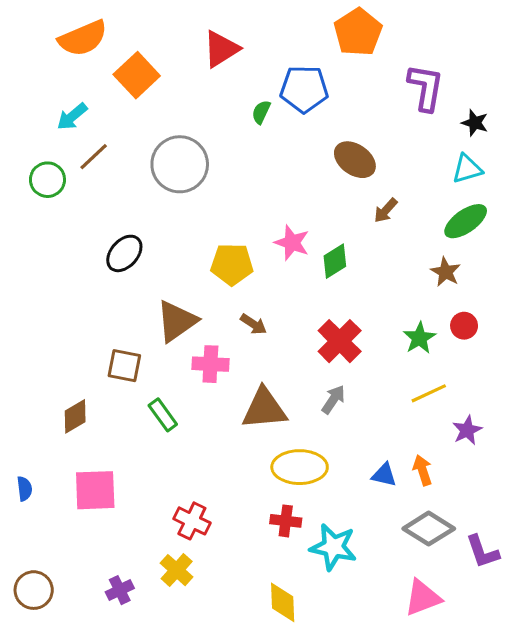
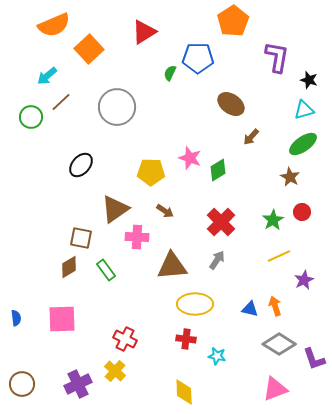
brown diamond: (75, 416) -> (69, 267), moved
cyan star: (333, 547) -> (217, 356), size x0.6
purple cross: (120, 590) -> (78, 384), size x1.5

